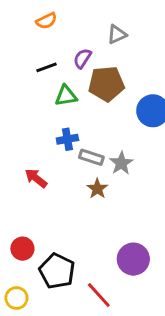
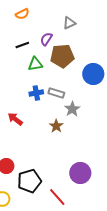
gray rectangle: (91, 157) -> (56, 93), moved
black pentagon: (57, 271) -> (29, 181), turned 30

